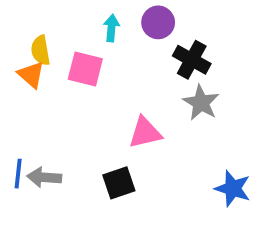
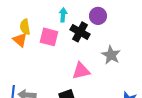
purple circle: (158, 22) -> (98, 16), moved
black cross: (192, 60) -> (80, 32), moved

